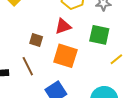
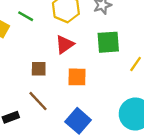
orange square: (65, 56) -> (77, 77), size x0.7

